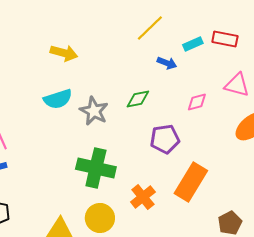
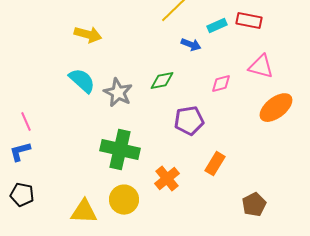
cyan semicircle: (58, 99) -> (82, 81), turned -120
orange rectangle: (191, 182) -> (215, 164), size x0.6

